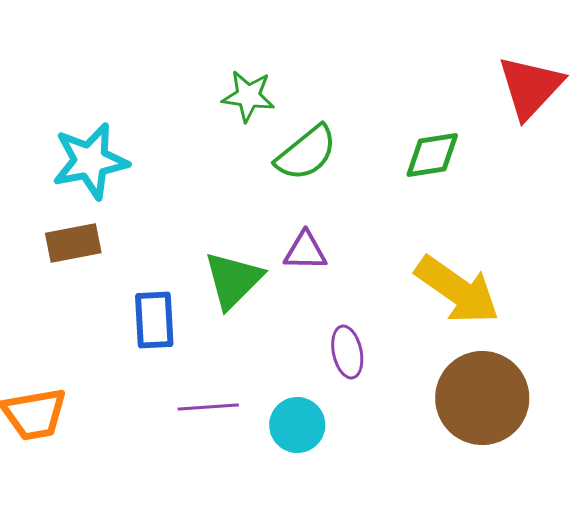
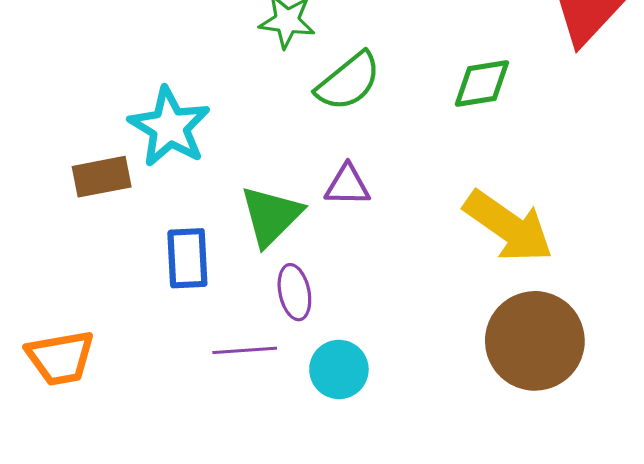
cyan star: (90, 161) -> (169, 127), moved, turned -30
purple ellipse: (347, 352) -> (294, 292), moved

